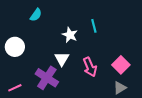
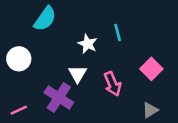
cyan semicircle: (36, 15) -> (45, 19), size x1.5
pink square: (121, 65) -> (151, 69), moved

